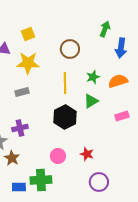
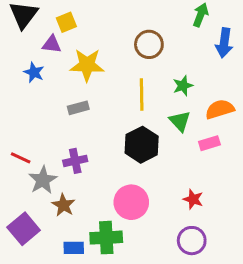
yellow square: (28, 34) -> (66, 22), moved
orange semicircle: (118, 81) -> (220, 109), moved
green triangle: (91, 101) -> (180, 121), turned -42
pink rectangle: (122, 116) -> (209, 143), moved
red star: (87, 154) -> (193, 199), moved
pink circle: (58, 156) -> (131, 202), size x1.5

